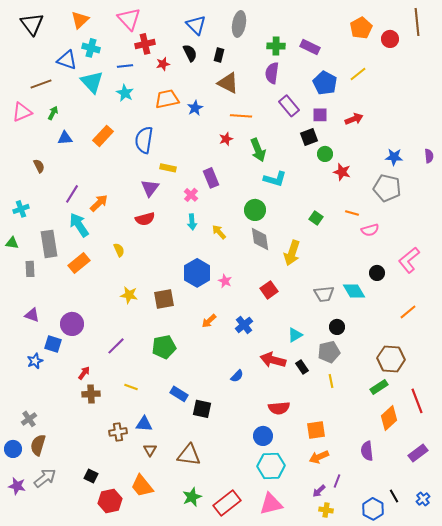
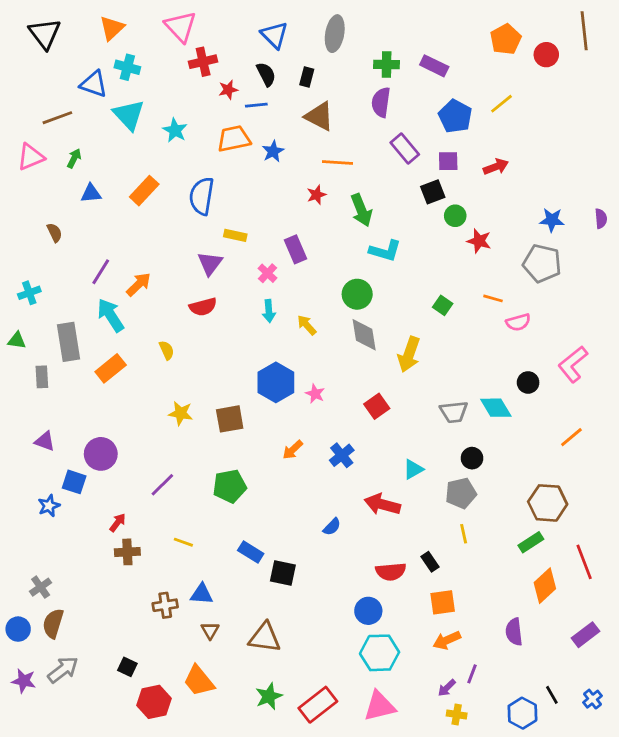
blue line: (125, 66) -> (256, 105), moved
black rectangle: (302, 367) -> (430, 562), moved

